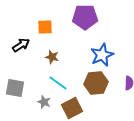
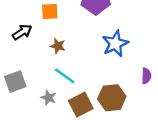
brown hexagon: (96, 83) -> (112, 98), moved
gray square: (15, 88) -> (15, 82), turned -30

